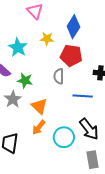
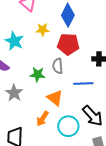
green star: (25, 80) -> (38, 74), moved
orange triangle: (39, 106) -> (55, 98), moved

